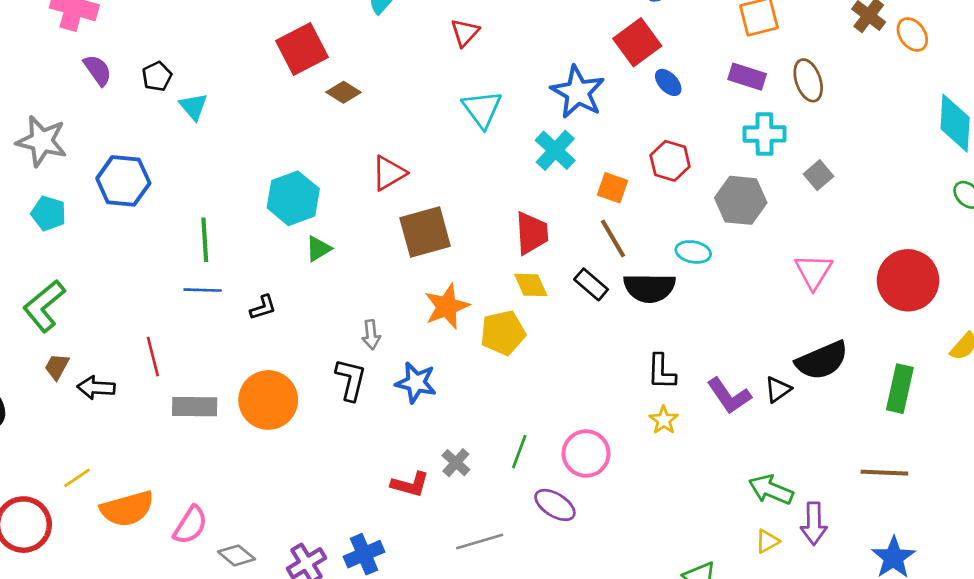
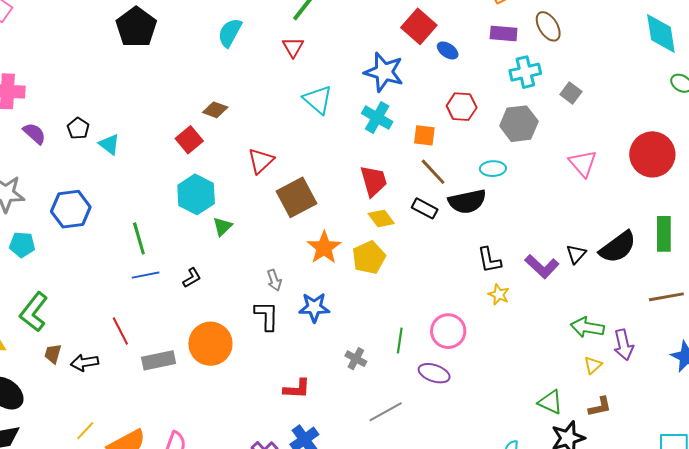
red square: (302, 49) -> (189, 140), moved, size x0.7
black semicircle: (822, 360) -> (618, 247), moved
red L-shape: (410, 484) -> (297, 389), moved

